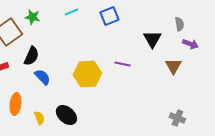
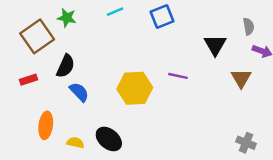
yellow semicircle: (39, 118) -> (75, 143), turned -56

